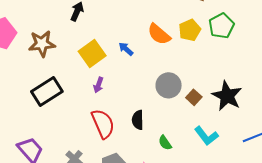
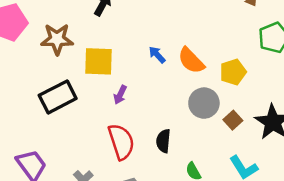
yellow pentagon: (190, 30) -> (233, 72), moved
orange semicircle: (159, 34) -> (191, 61), moved
yellow square: (92, 54) -> (98, 61), moved, turned 32

